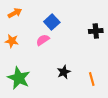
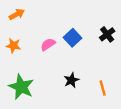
blue square: (52, 22) -> (73, 38), moved
black cross: (96, 31) -> (107, 34), turned -32

